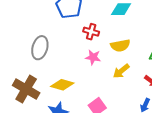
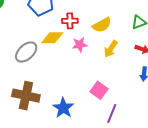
gray ellipse: (40, 48) -> (26, 52), turned 50
yellow diamond: (62, 85) -> (52, 38), moved

